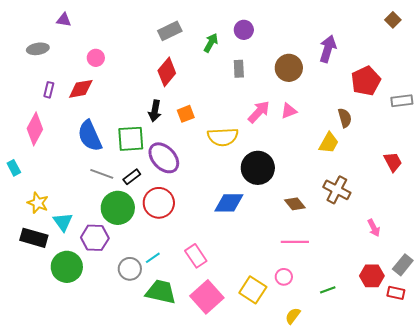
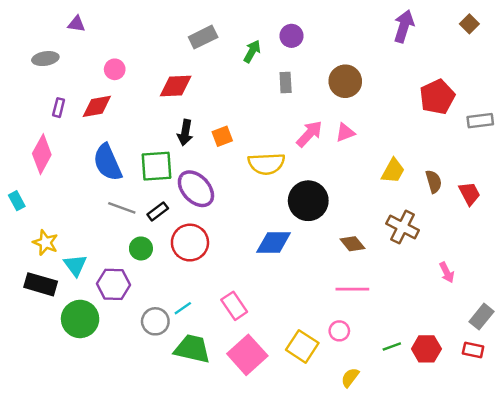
purple arrow: (328, 49) -> (404, 26), moved
red diamond: (167, 72) -> (176, 86), moved, turned 48
brown semicircle: (345, 118) -> (434, 182), moved
green circle: (118, 208) -> (141, 248), size x0.6
red hexagon: (372, 276) -> (426, 349), moved

